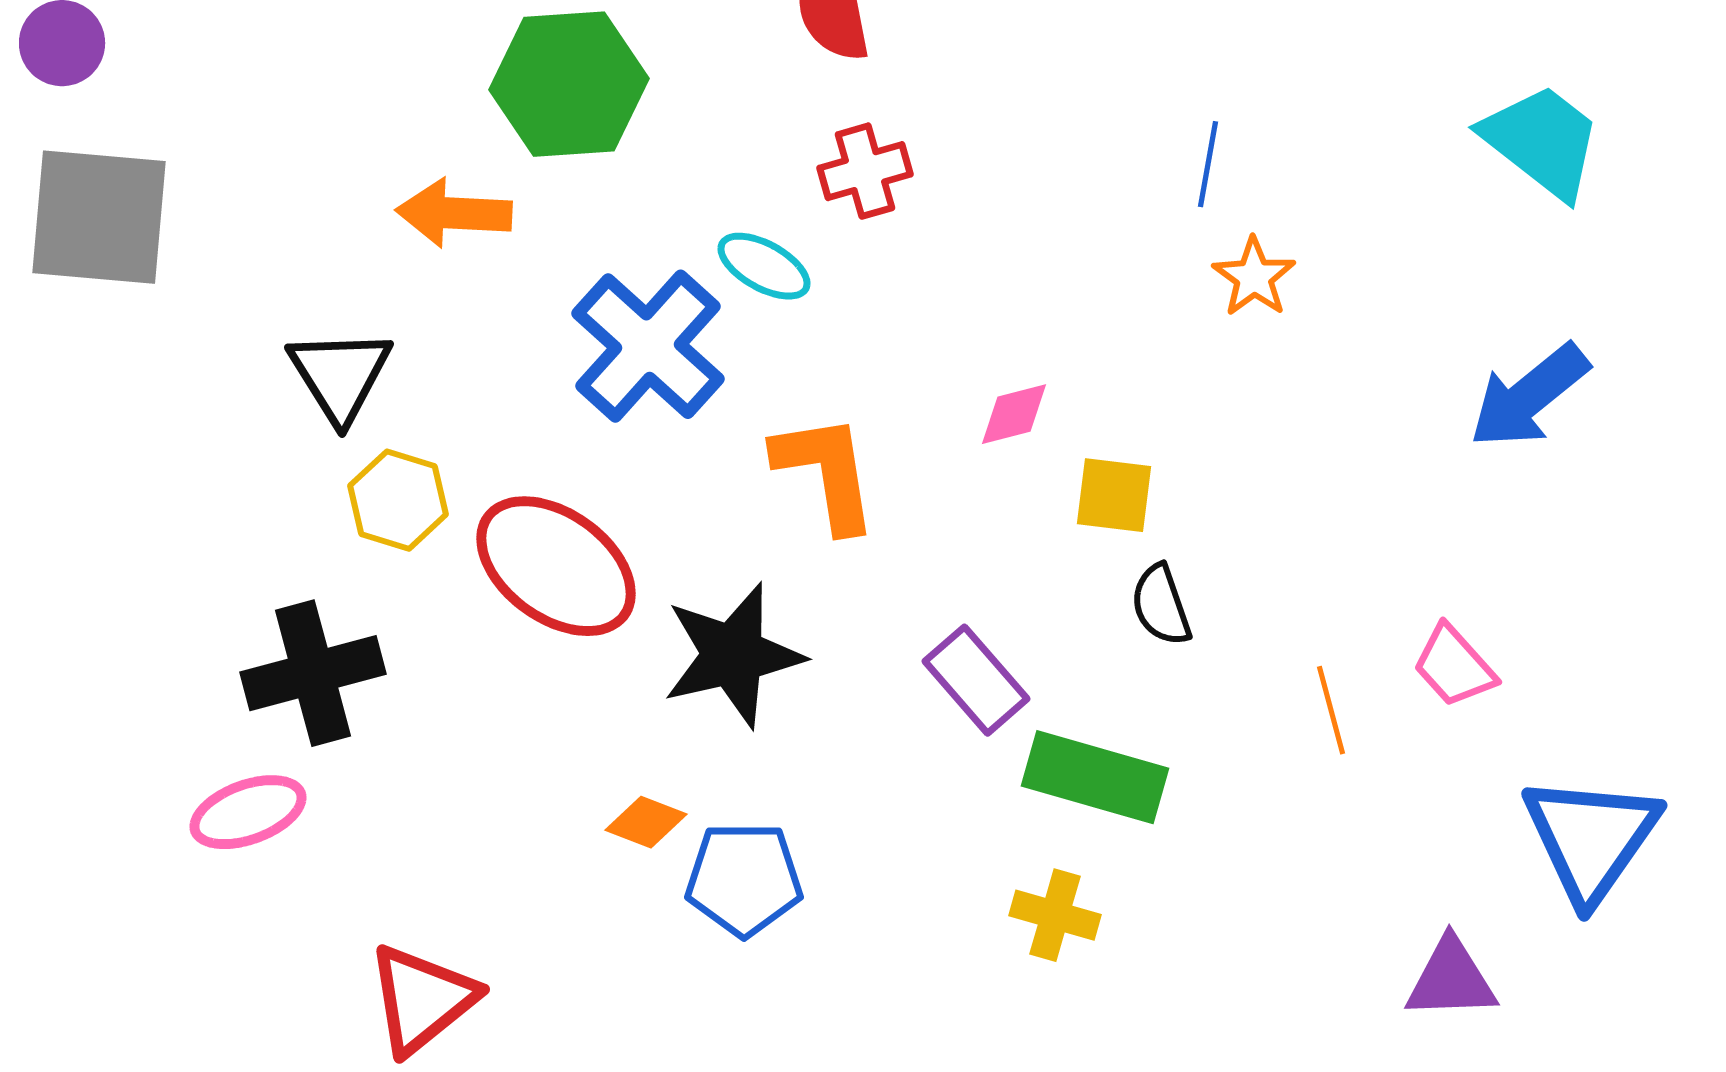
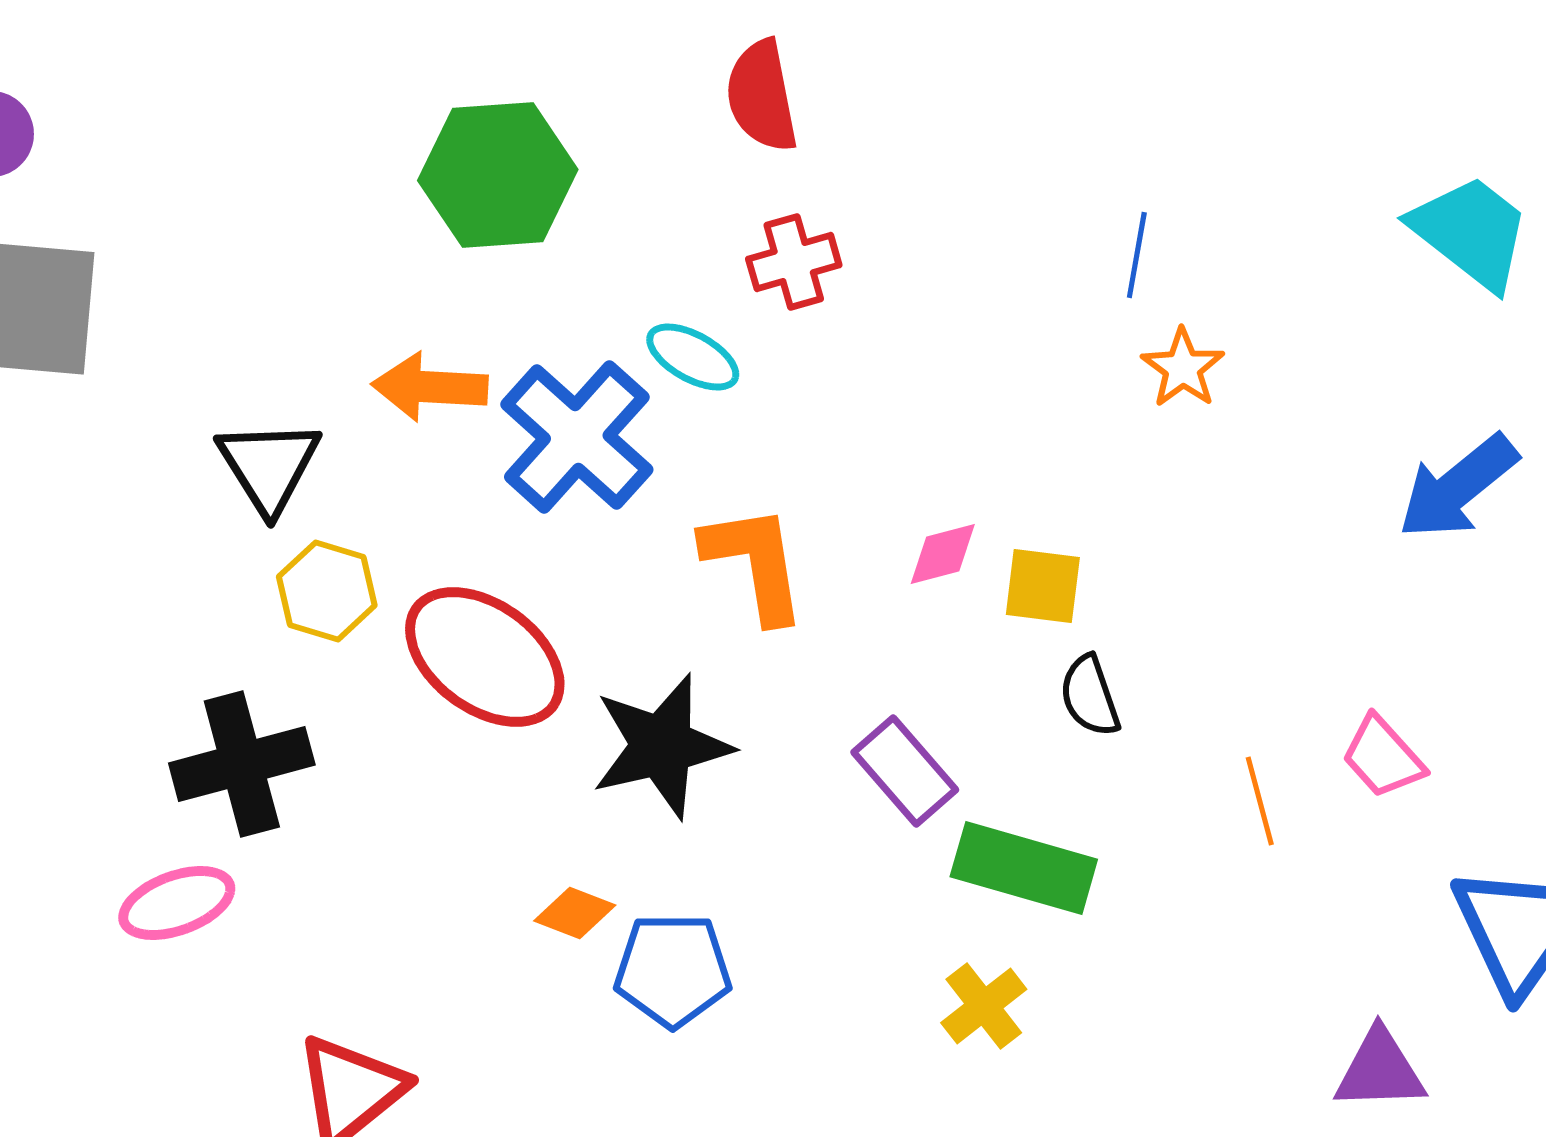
orange arrow: (454, 213) -> (430, 387), moved
pink diamond: (1014, 414) -> (943, 554), moved
yellow cross: (1055, 915) -> (984, 1006), turned 36

